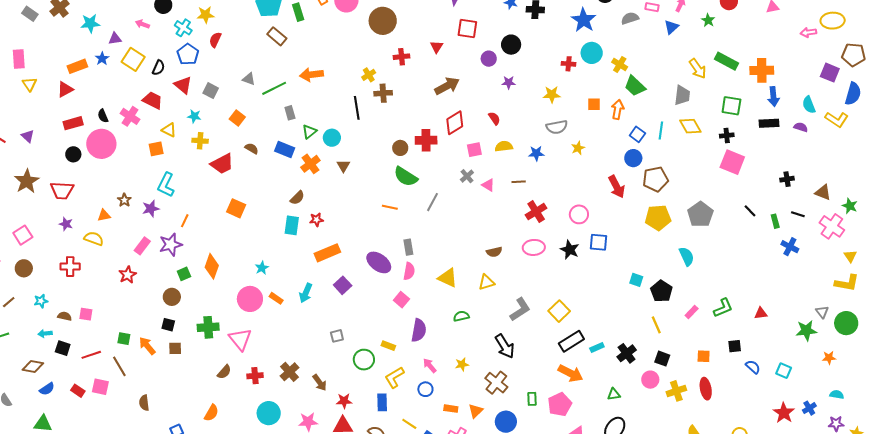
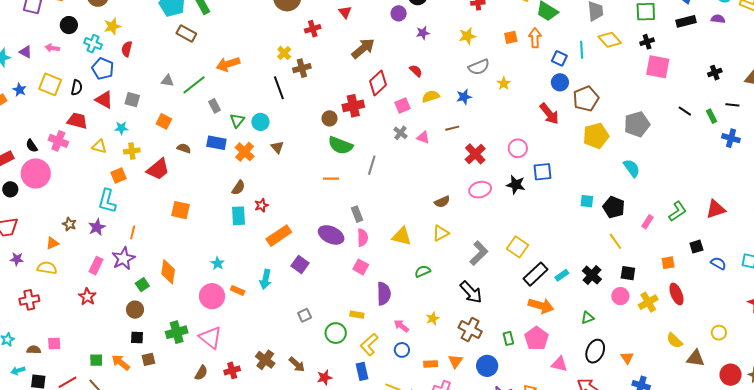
purple triangle: (115, 39) -> (26, 52), moved, turned 48
orange square: (156, 149) -> (118, 176), moved
gray pentagon: (700, 214) -> (637, 124), turned 30
red triangle: (761, 313) -> (716, 209), size x1.5

